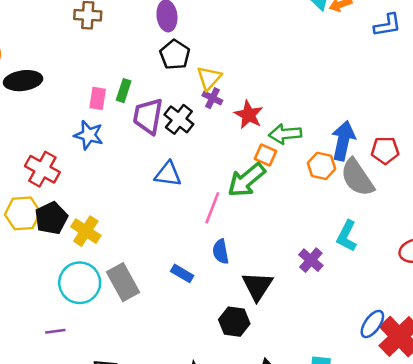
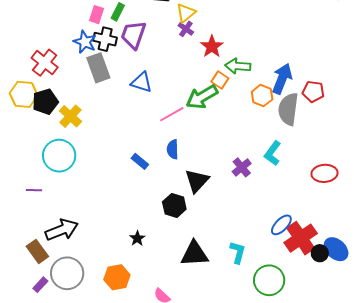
black cross: (179, 119) -> (105, 39), moved, turned -35
gray semicircle: (357, 178) -> (288, 109), turned 32
pink line: (212, 208) -> (172, 114), turned 30
gray rectangle: (123, 282) -> (98, 68), moved

